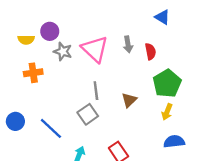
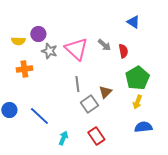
gray arrow: (128, 44) -> (104, 45), turned -40
gray square: (88, 114) -> (89, 104), moved

